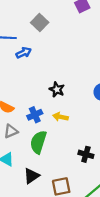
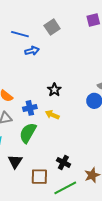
black cross: (86, 154) -> (63, 162), moved
black triangle: (31, 176) -> (15, 162), turned -35

